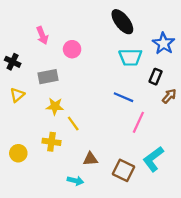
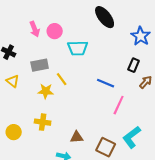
pink circle: (72, 49) -> (55, 31), moved
cyan trapezoid: (130, 57) -> (78, 48), moved
yellow triangle: (17, 95) -> (13, 81), turned -40
yellow line: (73, 124) -> (62, 79), moved

